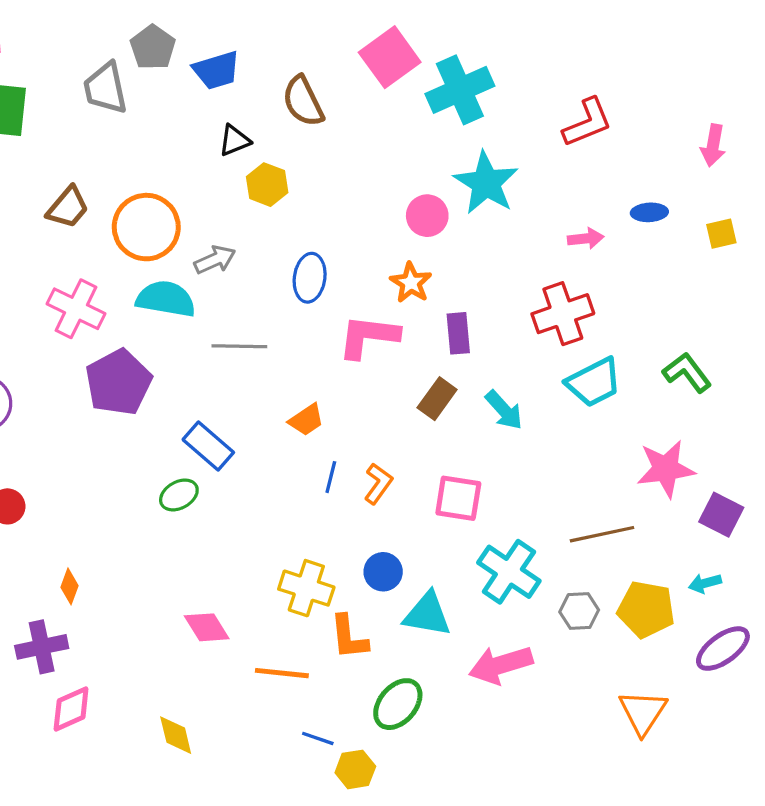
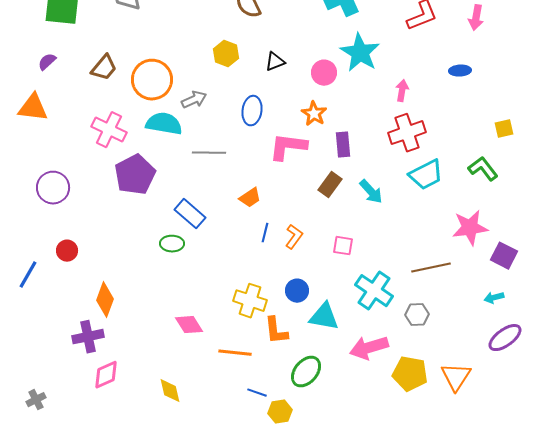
black triangle: (234, 140) -> (275, 62), moved
pink arrow: (713, 145) -> (476, 18), moved
yellow square: (721, 234) -> (504, 129), moved
pink arrow: (586, 239) -> (402, 91), moved, turned -75
green ellipse: (179, 495) -> (172, 244), turned 30
pink square: (458, 498) -> (343, 246), size x0.7
orange diamond: (69, 586) -> (105, 300), size x1.6
yellow pentagon: (646, 609) -> (410, 374), moved

